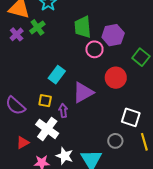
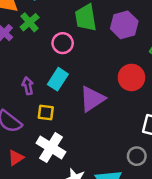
pink circle: (94, 49) -> (63, 43), moved
purple arrow: (63, 110) -> (28, 86), moved
red triangle: (23, 143) -> (16, 158), moved

